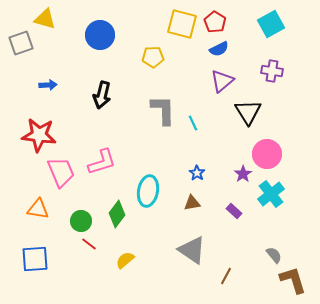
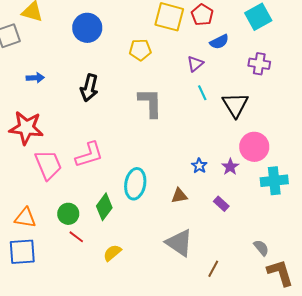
blue semicircle: (219, 49) -> (219, 42), moved
purple triangle: (222, 81) -> (195, 64), moved, size x0.7
cyan line: (193, 123) -> (202, 93), moved
blue star: (197, 173) -> (199, 166), moved
cyan cross: (271, 194) -> (274, 181), moved, turned 32
orange triangle: (38, 209) -> (25, 218), moved

